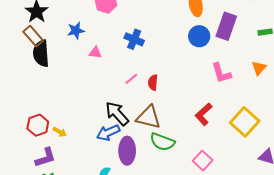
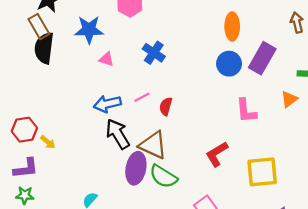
blue star: (76, 31) -> (89, 30), size x1.4
orange triangle: (259, 68) -> (289, 99), moved
yellow square: (245, 122) -> (262, 172), turned 32
blue arrow: (108, 133) -> (107, 104), moved
purple ellipse: (127, 151) -> (136, 168), moved

